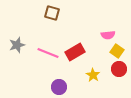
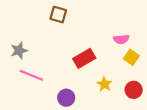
pink line: (48, 53) -> (31, 75), moved
red circle: (119, 69) -> (134, 90), moved

